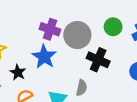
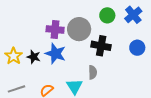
black star: (18, 72) -> (34, 57), moved

